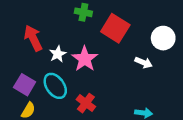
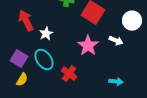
pink star: (85, 59) -> (88, 46), moved

